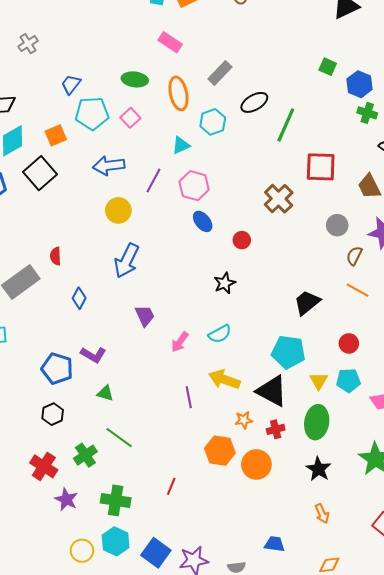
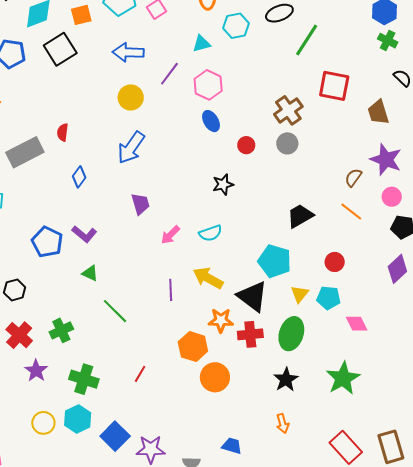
gray circle: (337, 225) -> (287, 143), moved
black hexagon: (53, 414) -> (15, 290), moved
orange star: (244, 420) -> (221, 320), size x1.4
red cross: (276, 429) -> (250, 334), size x1.4
green line: (119, 438) -> (115, 311), moved
orange circle: (256, 464) -> (215, 377), moved

